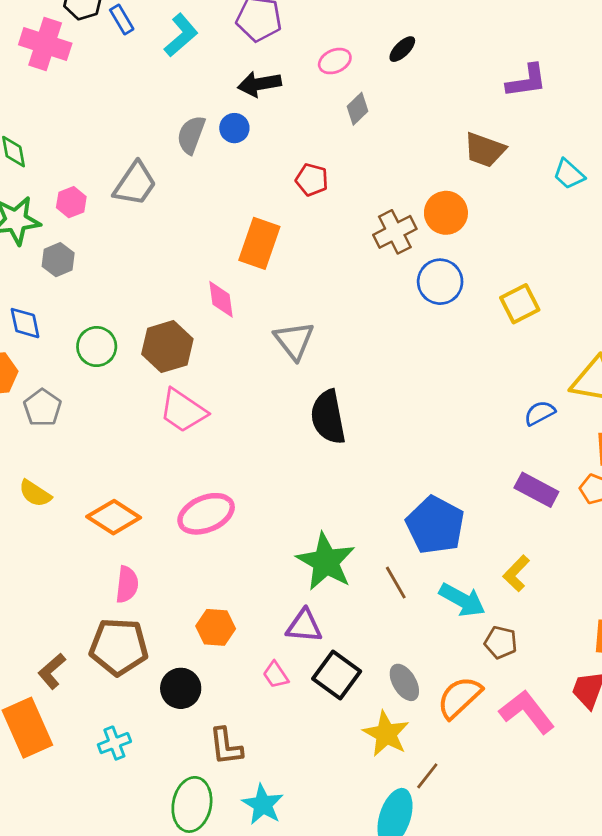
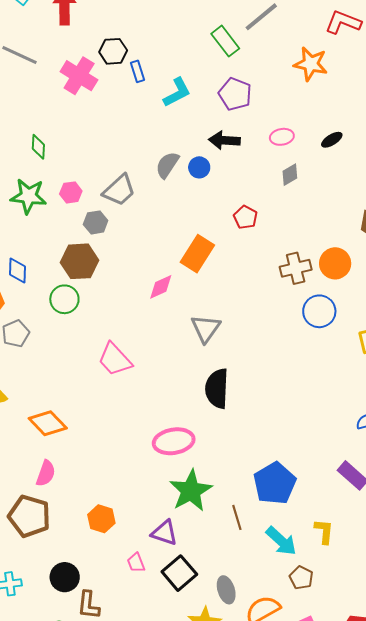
gray hexagon: (58, 260) -> (96, 222), moved
pink diamond: (221, 299) -> (161, 287), turned 60
brown hexagon: (167, 347) -> (79, 261), moved
pink ellipse: (206, 514) -> (174, 441), moved
yellow L-shape: (516, 573) -> (324, 531), turned 128
black circle: (181, 688) -> (65, 577), moved

